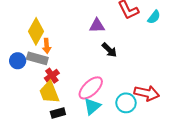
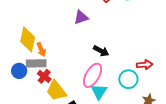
black arrow: (109, 50) -> (101, 51), moved
red cross: (52, 76) -> (44, 76), moved
red arrow: (147, 93) -> (145, 65), size x0.7

